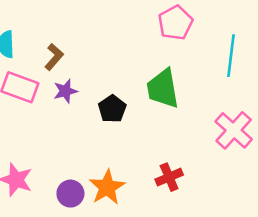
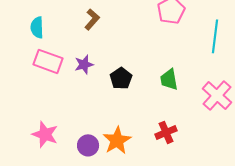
brown L-shape: (54, 57) -> (92, 19), moved
green trapezoid: (163, 89) -> (169, 79), moved, size x0.7

